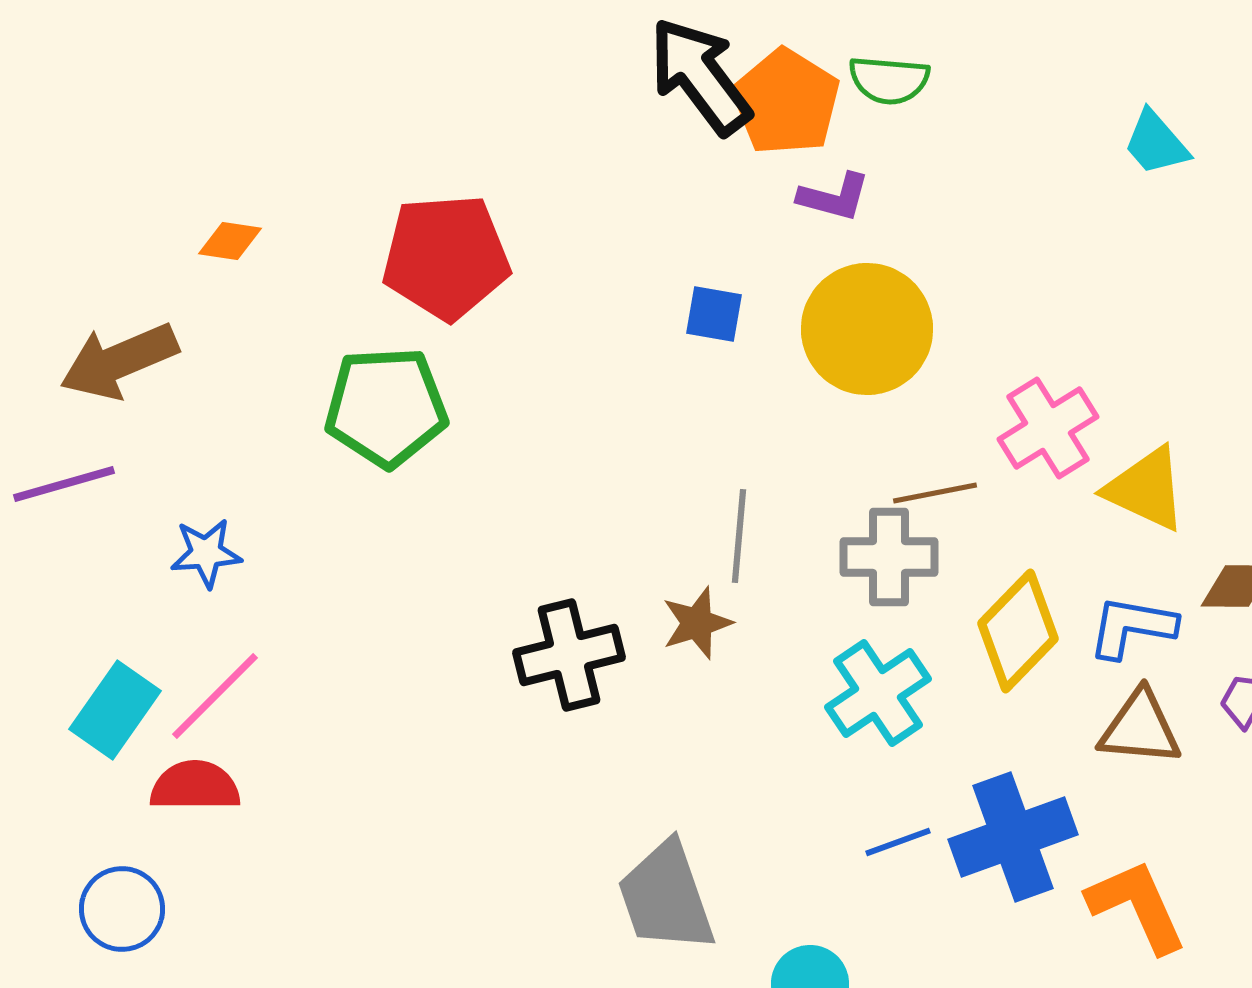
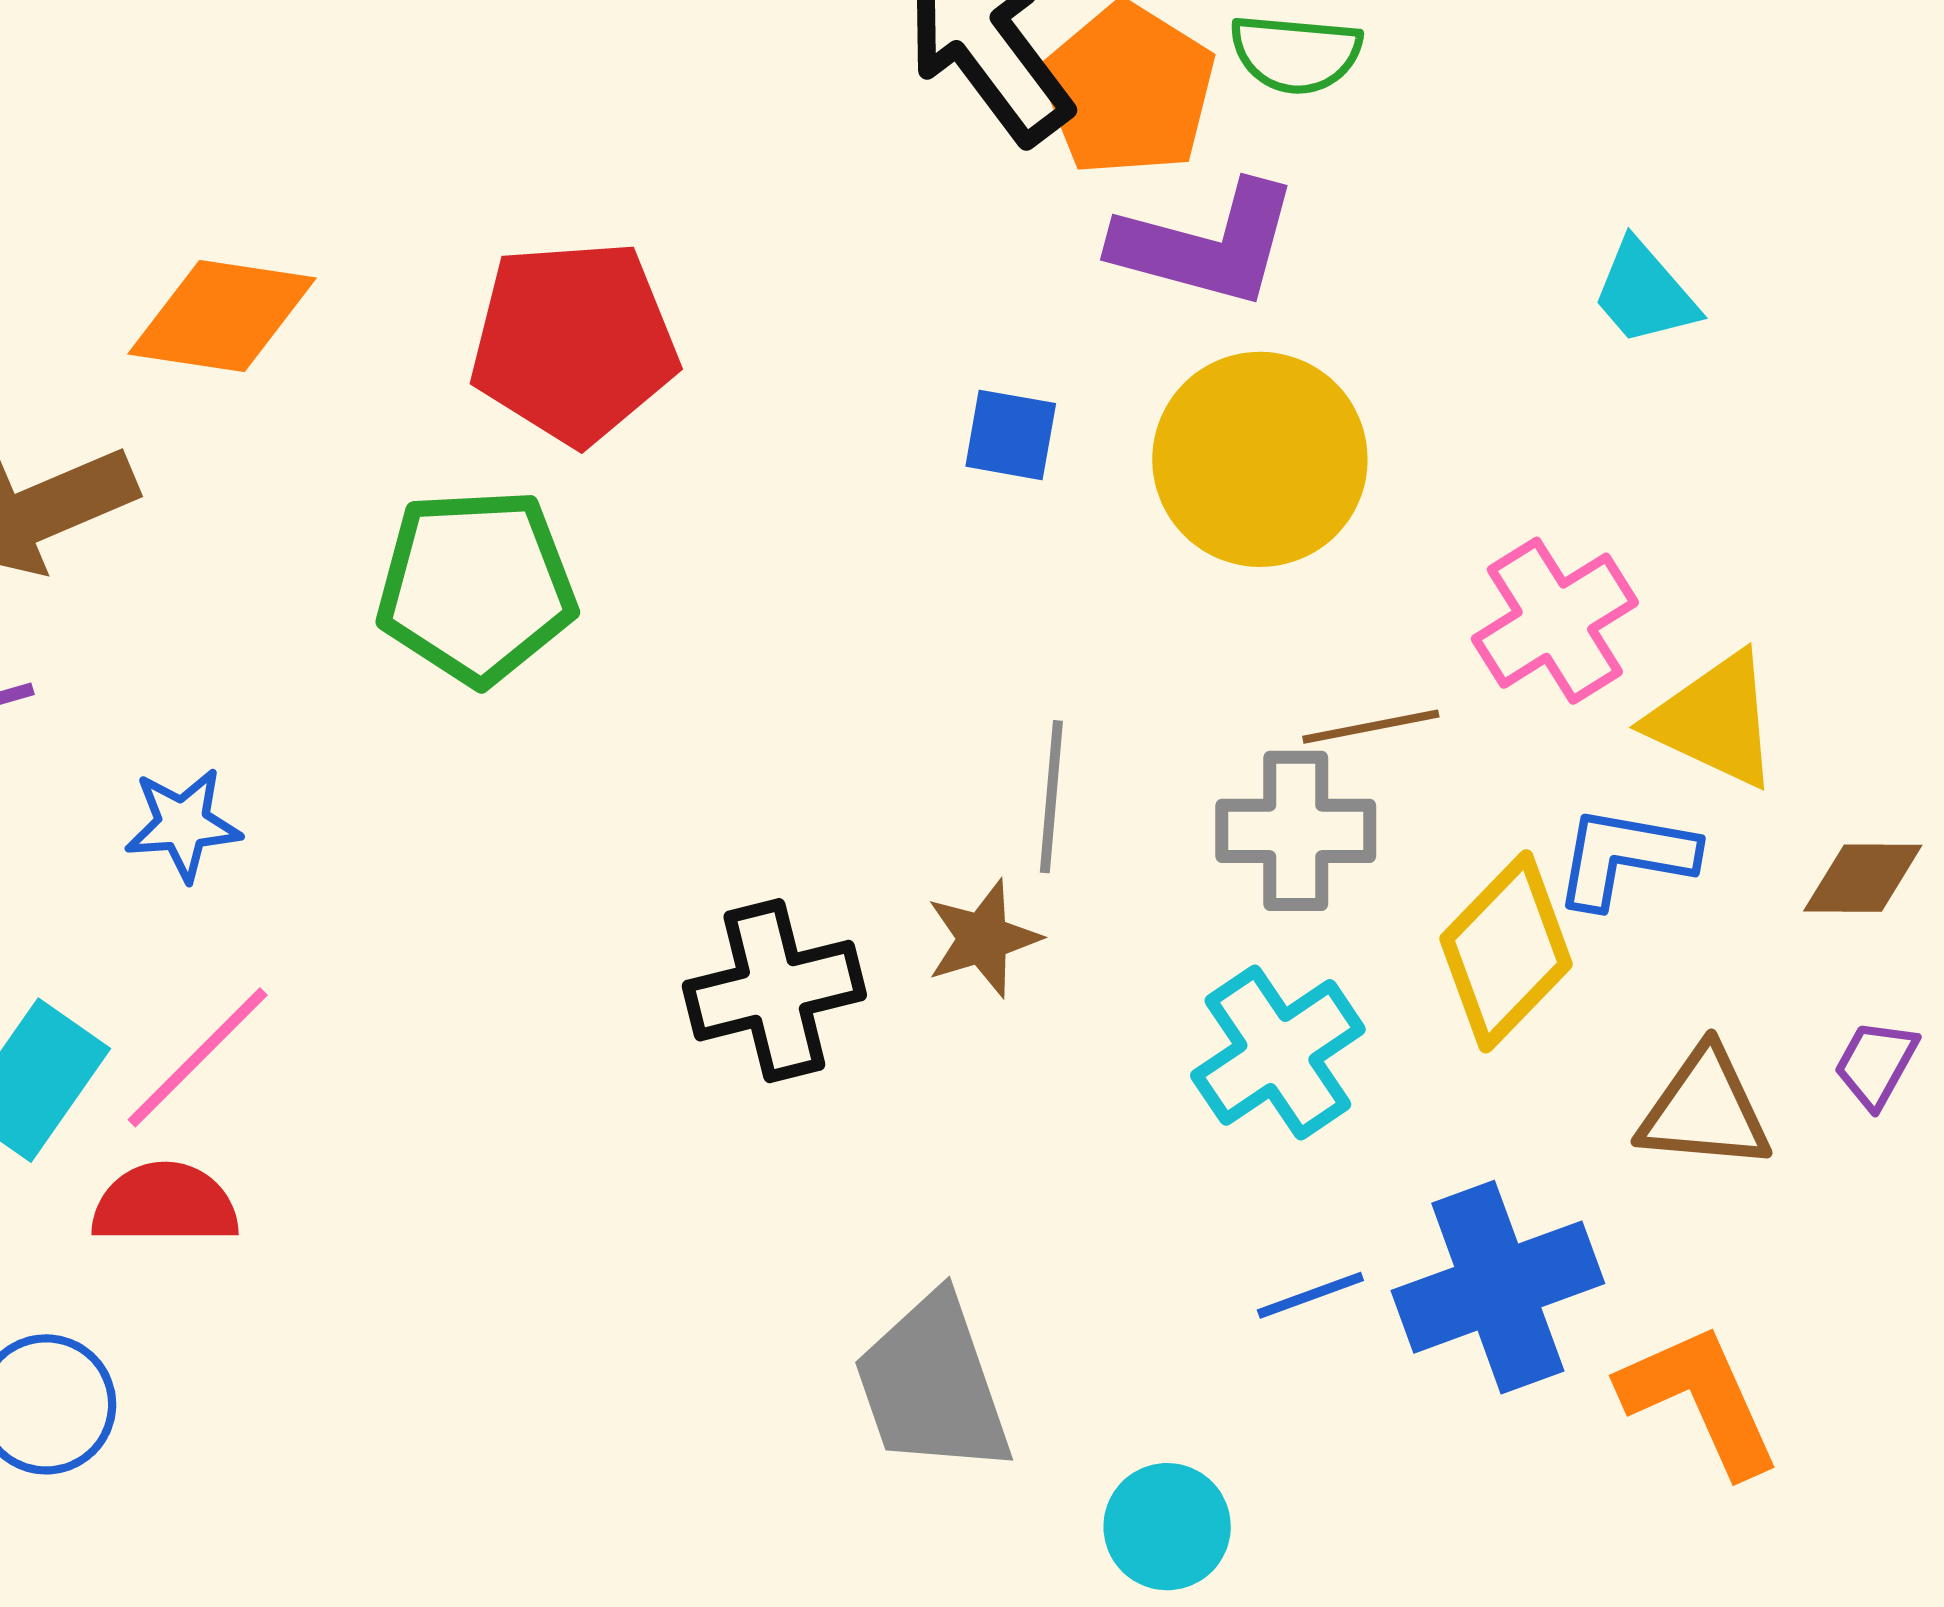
cyan trapezoid: (1156, 143) -> (1645, 293), moved
purple L-shape: (834, 197) -> (1206, 244), size x1.6
orange diamond: (230, 241) -> (222, 316), size x1.8
blue L-shape: (1132, 627) -> (1625, 857), moved

